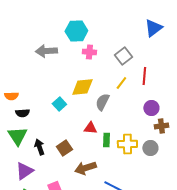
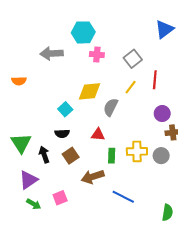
orange semicircle: (11, 96) -> (19, 81), moved
black semicircle: (22, 113) -> (62, 134), moved
green rectangle: (106, 140) -> (112, 156), moved

